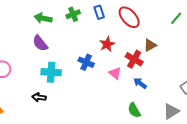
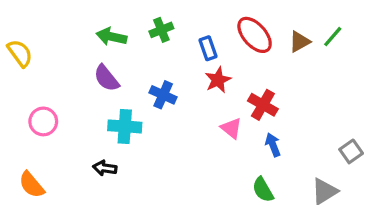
blue rectangle: (99, 12) -> (208, 48), moved
brown triangle: (150, 45) -> (299, 42), moved
blue cross: (86, 62) -> (163, 95), moved
blue arrow: (140, 83) -> (273, 145), turned 32

